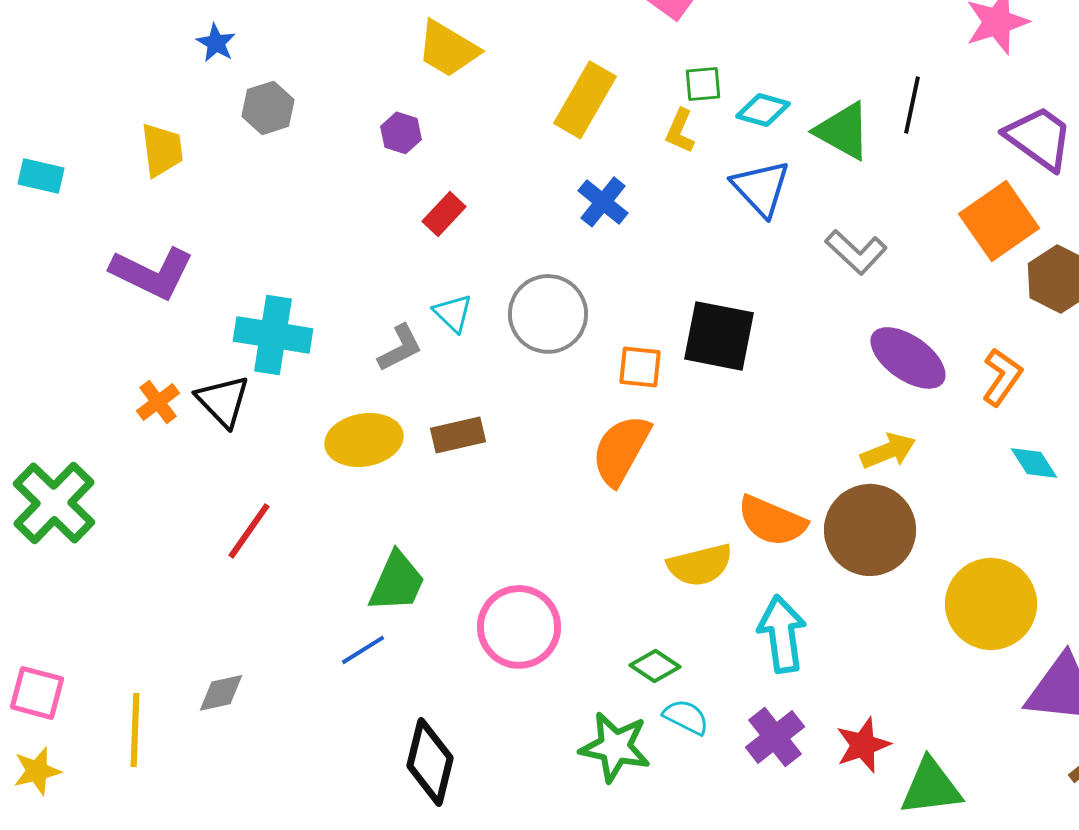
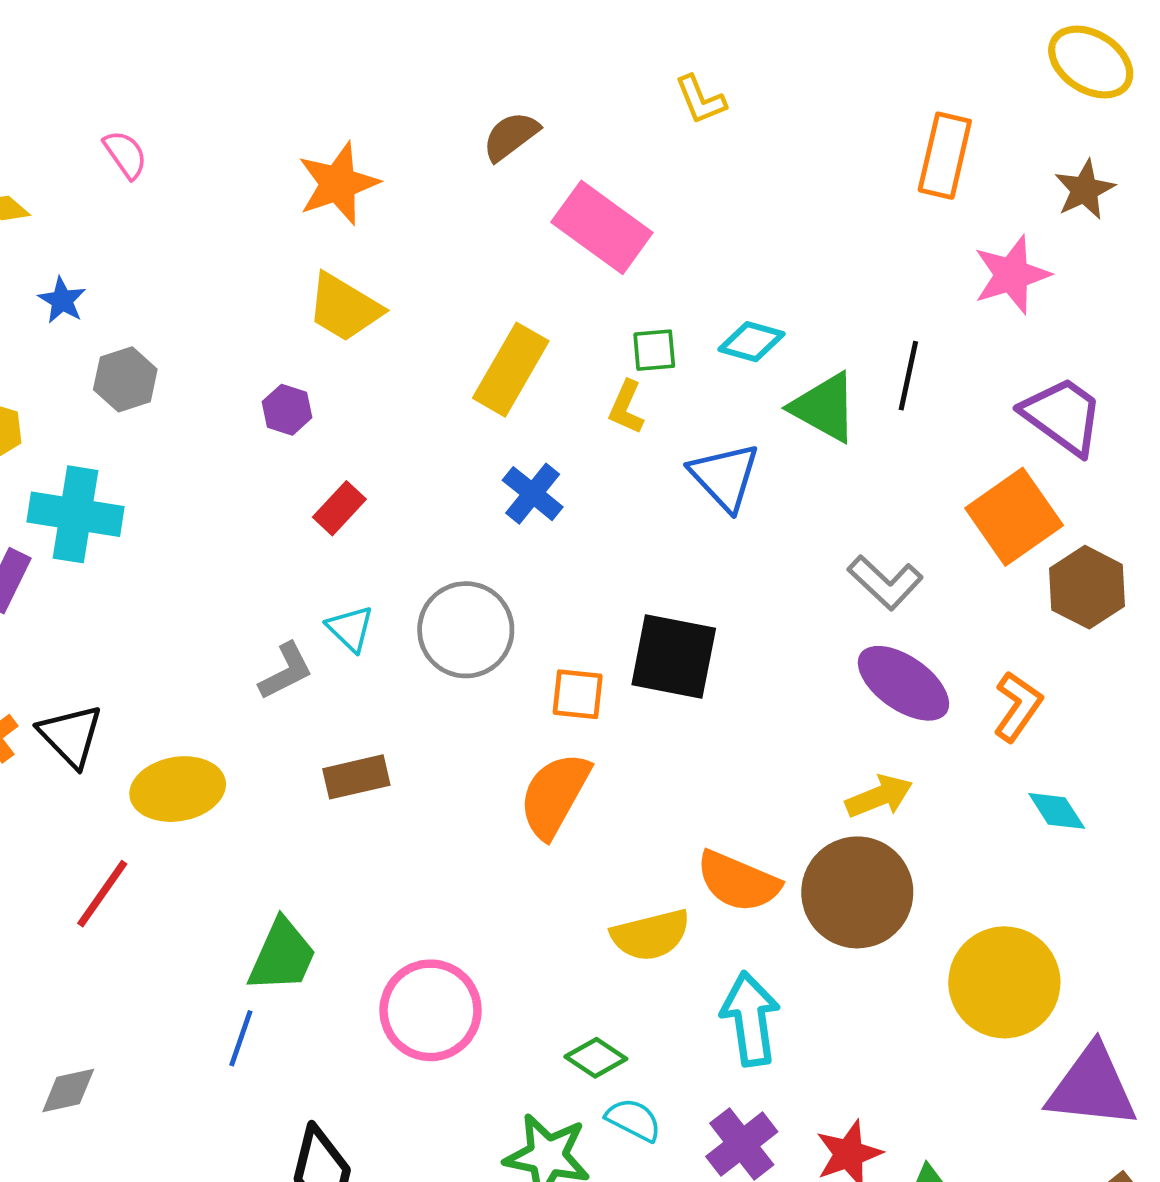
cyan diamond: (763, 110) -> (751, 342), moved
gray L-shape: (856, 252) -> (885, 582), moved
cyan cross: (273, 335) -> (76, 514), moved
yellow ellipse: (364, 440) -> (178, 789), moved
blue line: (363, 650) -> (241, 1038), turned -39

